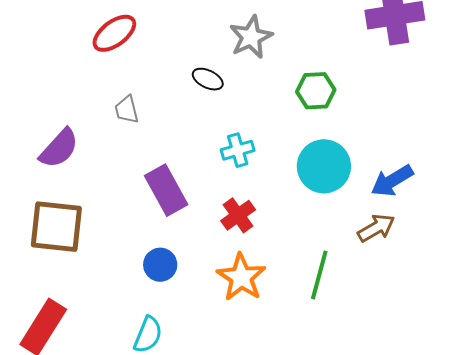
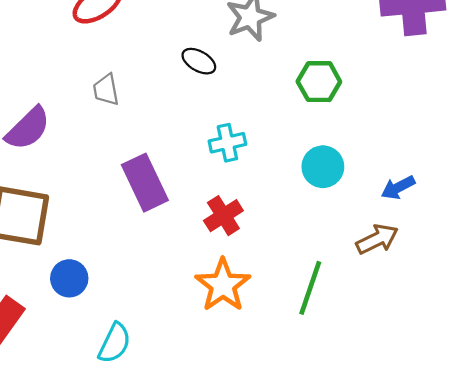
cyan circle: (324, 166) -> (323, 167), size x0.7
blue arrow: (392, 181) -> (398, 187), size x0.7
blue circle: (160, 265) -> (69, 278), moved

